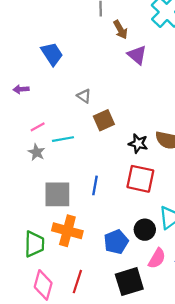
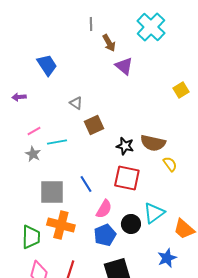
blue line: (95, 185) -> (86, 184), turned -42
pink semicircle: (157, 258) -> (104, 209), moved

